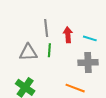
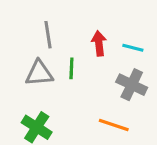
gray line: (46, 28) -> (48, 35), moved
gray cross: (88, 62) -> (132, 85), turned 30

